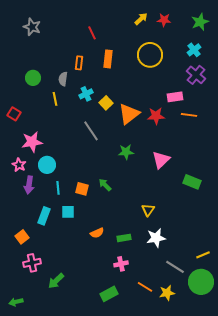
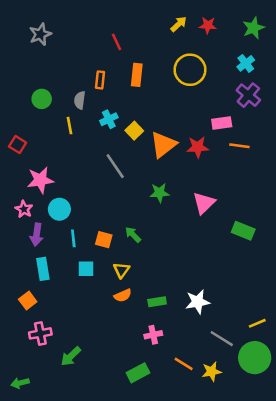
gray star: (32, 27) -> (40, 34), turned 30
yellow triangle: (148, 210) -> (122, 270), moved
cyan rectangle: (44, 216) -> (43, 269), moved, turned -30

